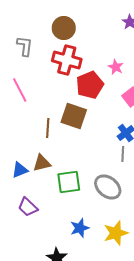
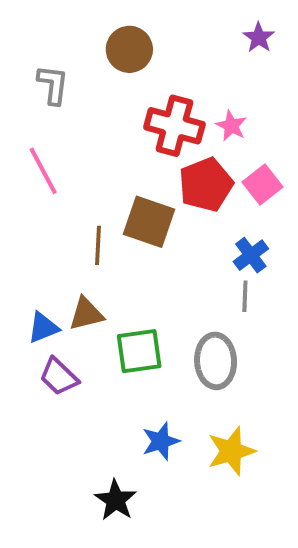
red cross: (67, 60) -> (174, 126), moved
red pentagon: (90, 85) -> (206, 185), moved
gray ellipse: (108, 187) -> (216, 361), turned 48
purple trapezoid: (28, 207) -> (59, 377), moved

